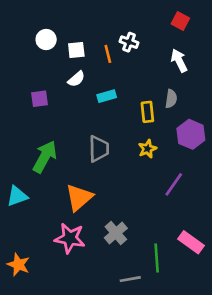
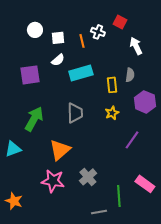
red square: (180, 21) -> (120, 22), moved
cyan rectangle: (107, 96) -> (81, 73), size x1.6
purple square: (39, 99) -> (30, 75), size x1.5

